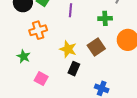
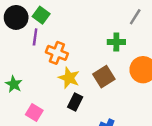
purple line: (70, 10) -> (35, 37), moved
orange cross: (38, 30) -> (57, 53), moved, turned 36

